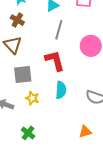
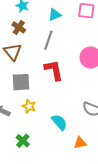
gray line: (59, 30) -> (48, 40), moved
cyan semicircle: (61, 90) -> (59, 122), moved, turned -48

